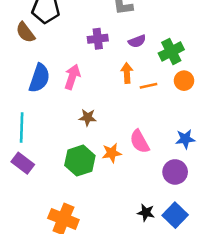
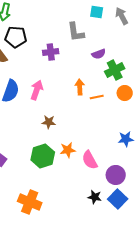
purple cross: (98, 39) -> (51, 52), moved
purple semicircle: (137, 41) -> (99, 54), moved
pink semicircle: (140, 142) -> (90, 160), moved
purple circle: (175, 172) -> (116, 175), moved

